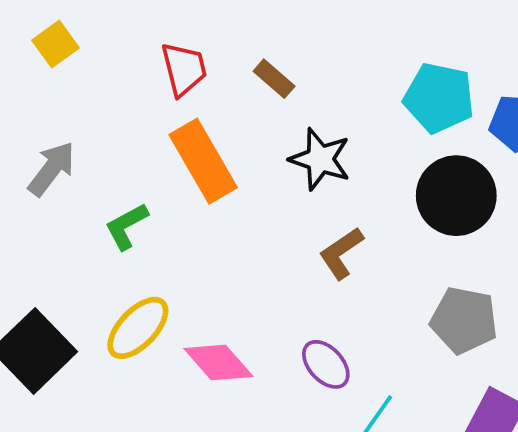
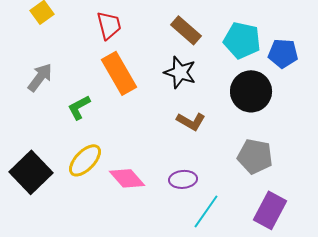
brown rectangle: (274, 79) -> (186, 30), moved, size x1.4
brown L-shape: (341, 253) -> (191, 121), turned -116
purple ellipse: (326, 364) -> (183, 179), turned -52

